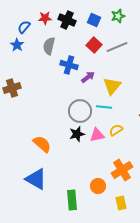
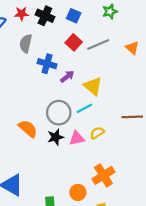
green star: (118, 16) -> (110, 12), moved
yellow triangle: (112, 86) -> (93, 86), turned -30
cyan line: (104, 107) -> (84, 108), turned -35
orange semicircle: (42, 144) -> (28, 129), moved

